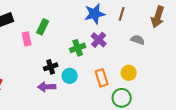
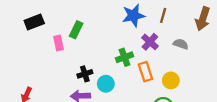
purple cross: (99, 40) -> (150, 42), moved
green cross: (78, 48) -> (125, 57), moved
orange rectangle: (102, 78) -> (145, 72), moved

